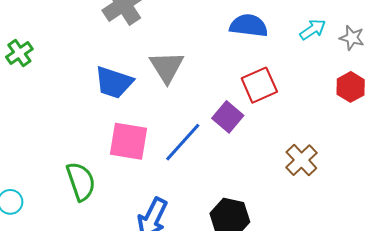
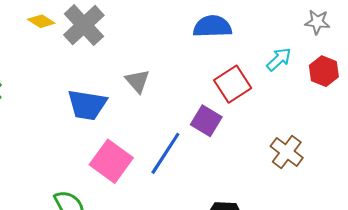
cyan arrow: (313, 30) -> (279, 59), moved
gray triangle: (167, 67) -> (137, 81), size x0.7
pink square: (128, 141) -> (111, 161), turned 36

